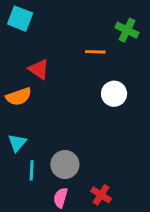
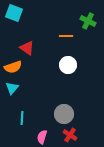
white circle: (114, 94) -> (68, 65), moved
cyan triangle: (17, 143) -> (12, 88), moved
gray circle: (65, 165) -> (64, 114), moved

